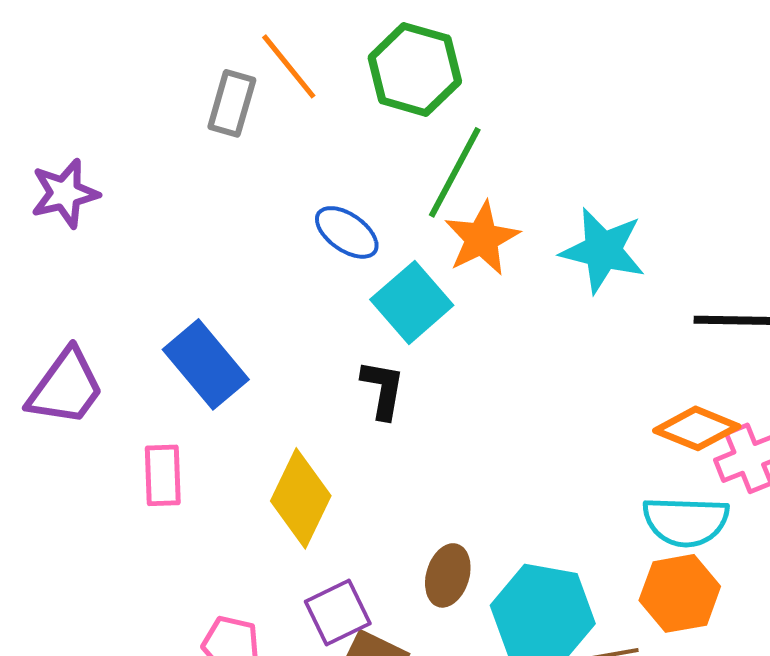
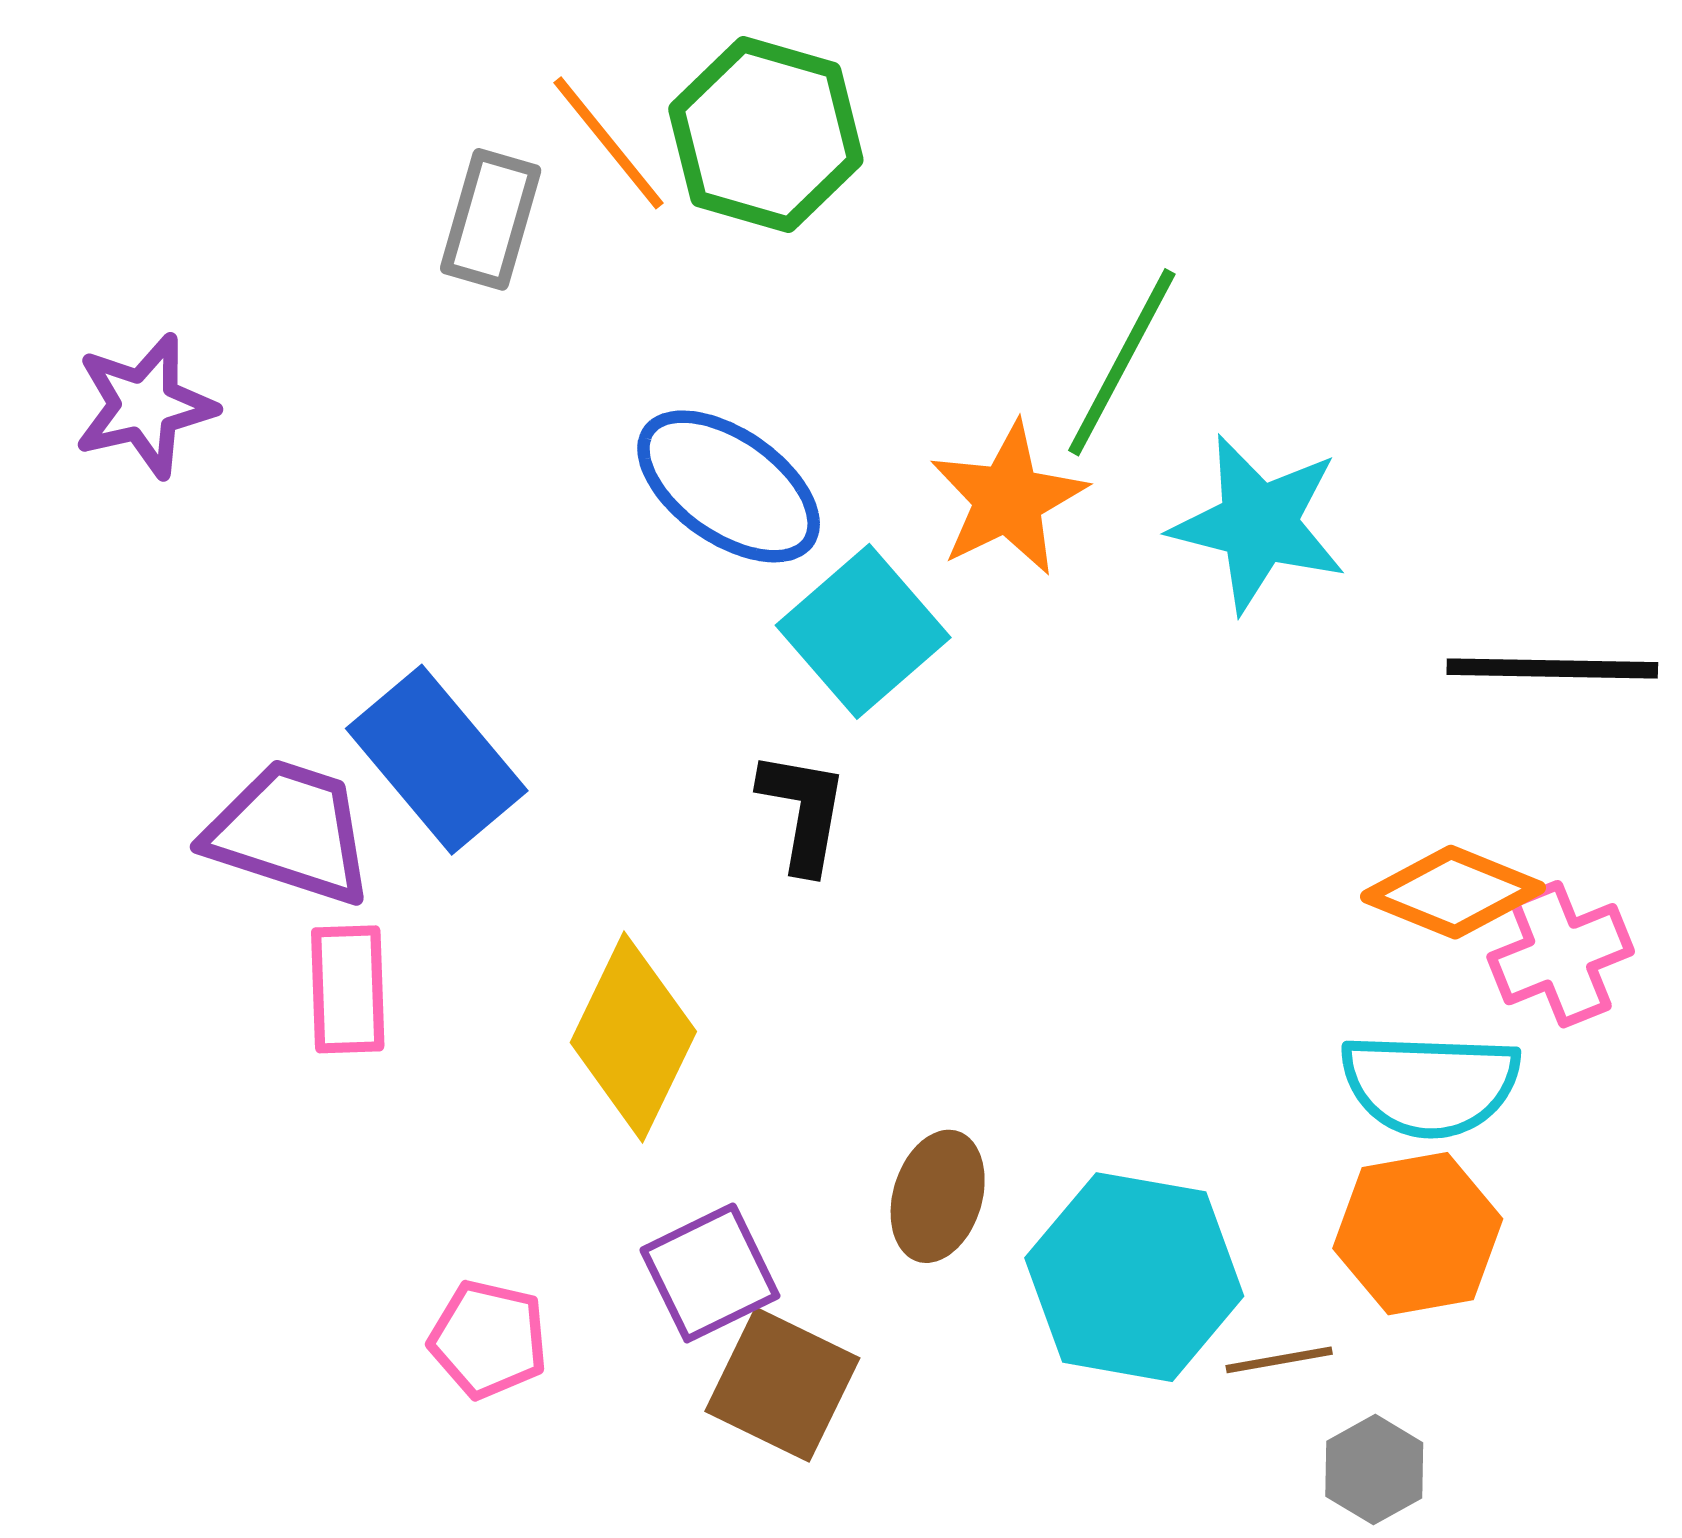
green hexagon: (415, 69) -> (766, 135), moved
green line: (455, 172) -> (1122, 362), moved
blue ellipse: (347, 232) -> (729, 486), size x1.4
purple trapezoid: (66, 387) -> (290, 832), moved, turned -108

